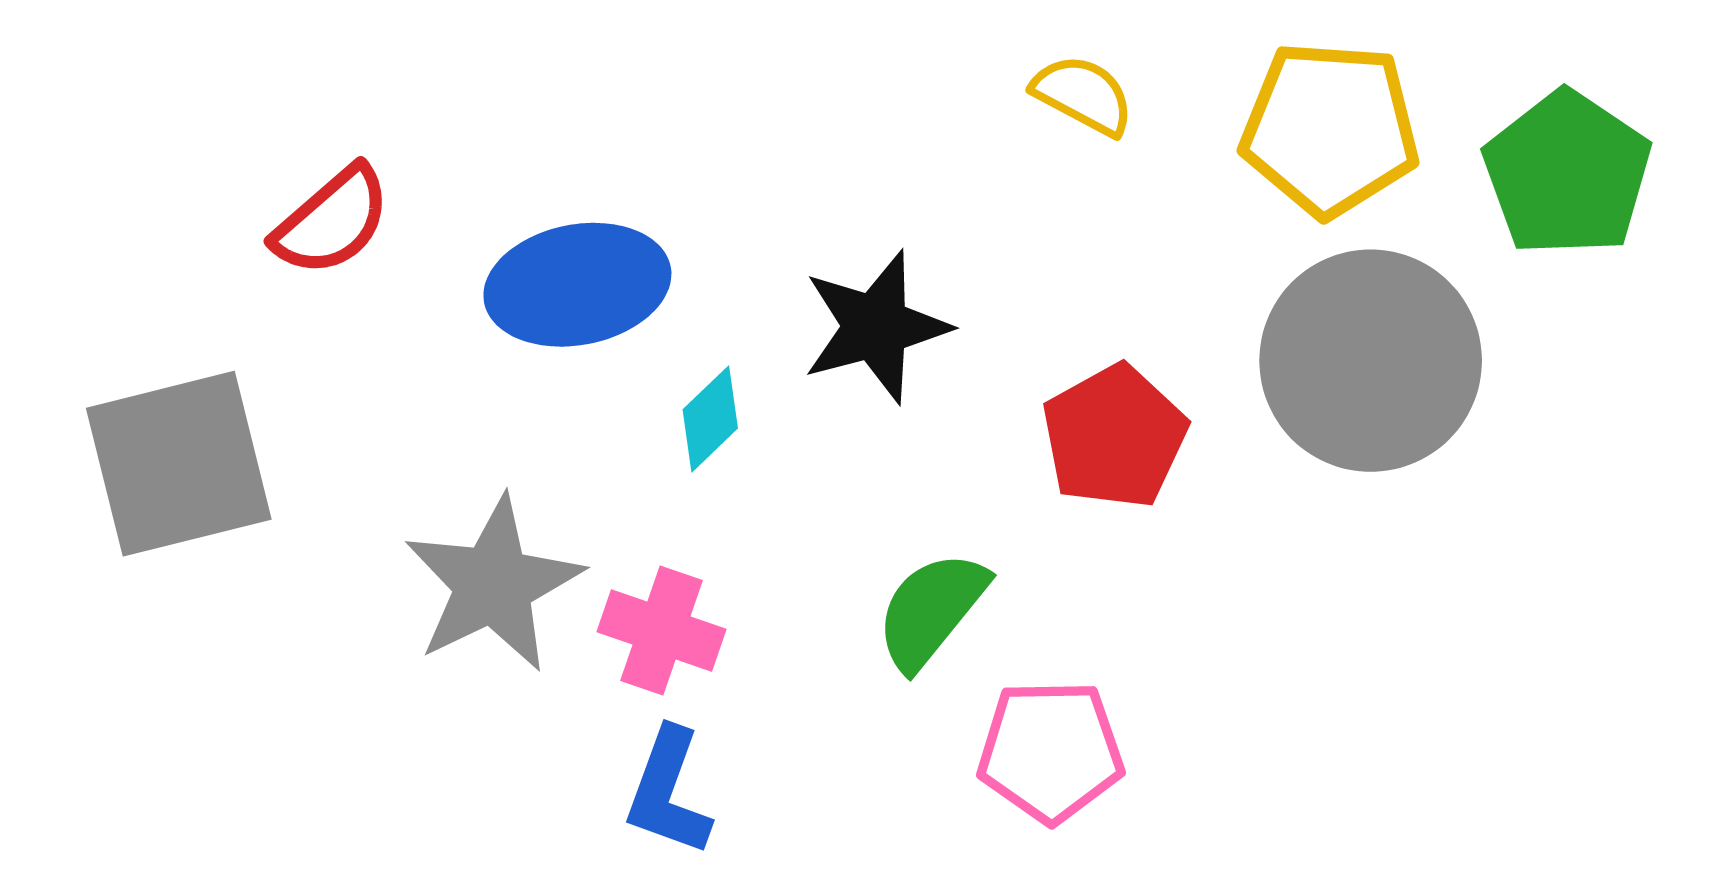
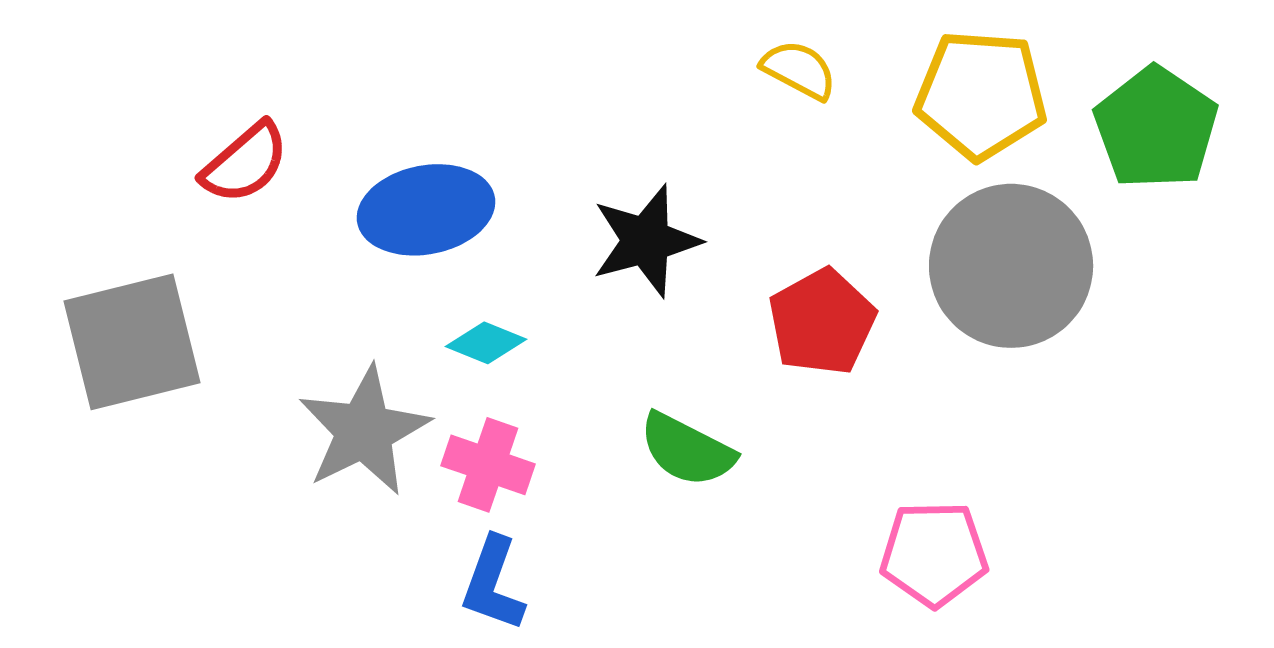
cyan diamond: (710, 419) -> (486, 343), moved, turned 66
green semicircle: (931, 610) -> (687, 450), turned -102
pink pentagon: (1051, 751) -> (934, 554), moved

